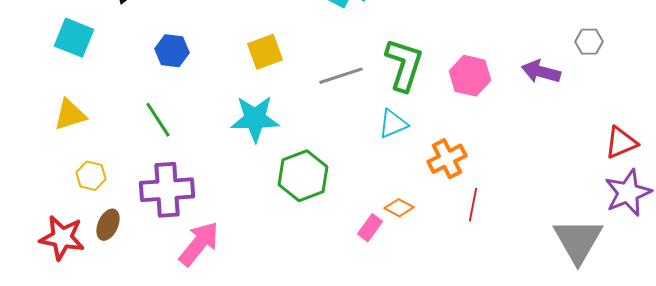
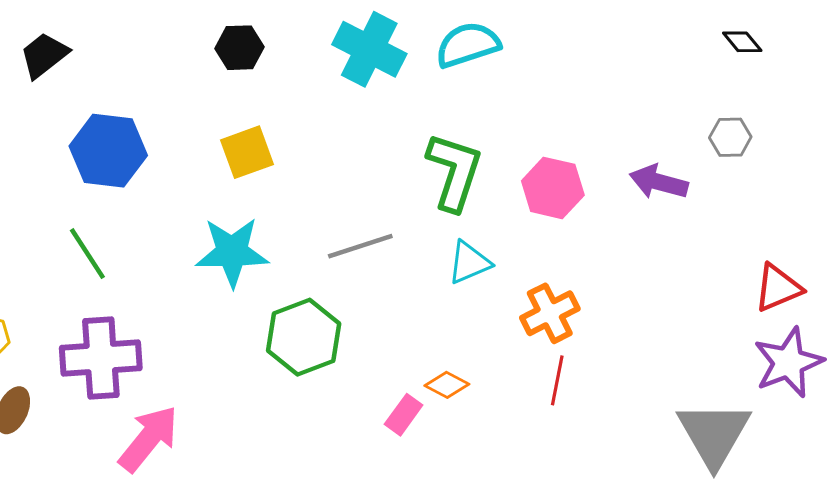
blue hexagon: (172, 51) -> (108, 151), size x1.5
gray line: (341, 76) -> (360, 246), moved
cyan triangle: (393, 124) -> (469, 263), moved
orange cross: (447, 159) -> (550, 313), moved

